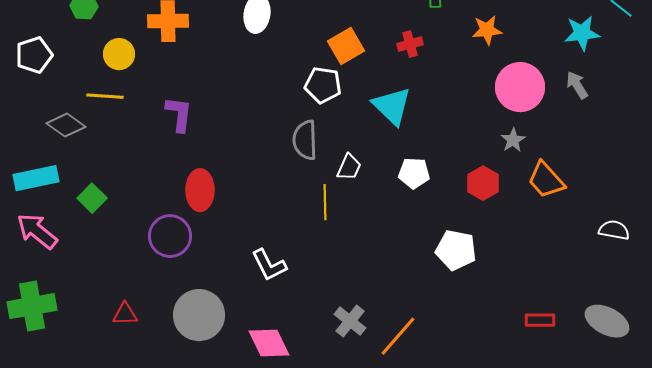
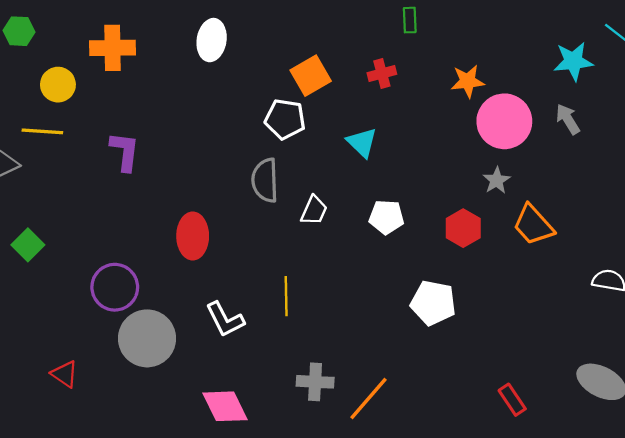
orange star: (487, 30) -> (468, 81), moved
cyan triangle: (392, 106) -> (362, 142), size x0.7
red ellipse: (200, 190) -> (193, 236), moved
yellow line: (325, 202) -> (286, 296), moved
red triangle: (125, 314) -> (65, 374), turned 36
gray circle: (199, 315) -> (147, 338), moved
red rectangle: (540, 320) -> (512, 400), moved, turned 56
gray cross: (350, 321) -> (315, 382), turned -36

